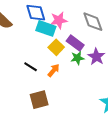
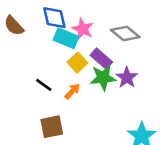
pink star: (59, 20) -> (83, 29), turned 30
gray diamond: (93, 22) -> (125, 33), turned -35
green star: (77, 58) -> (103, 78), size x1.5

